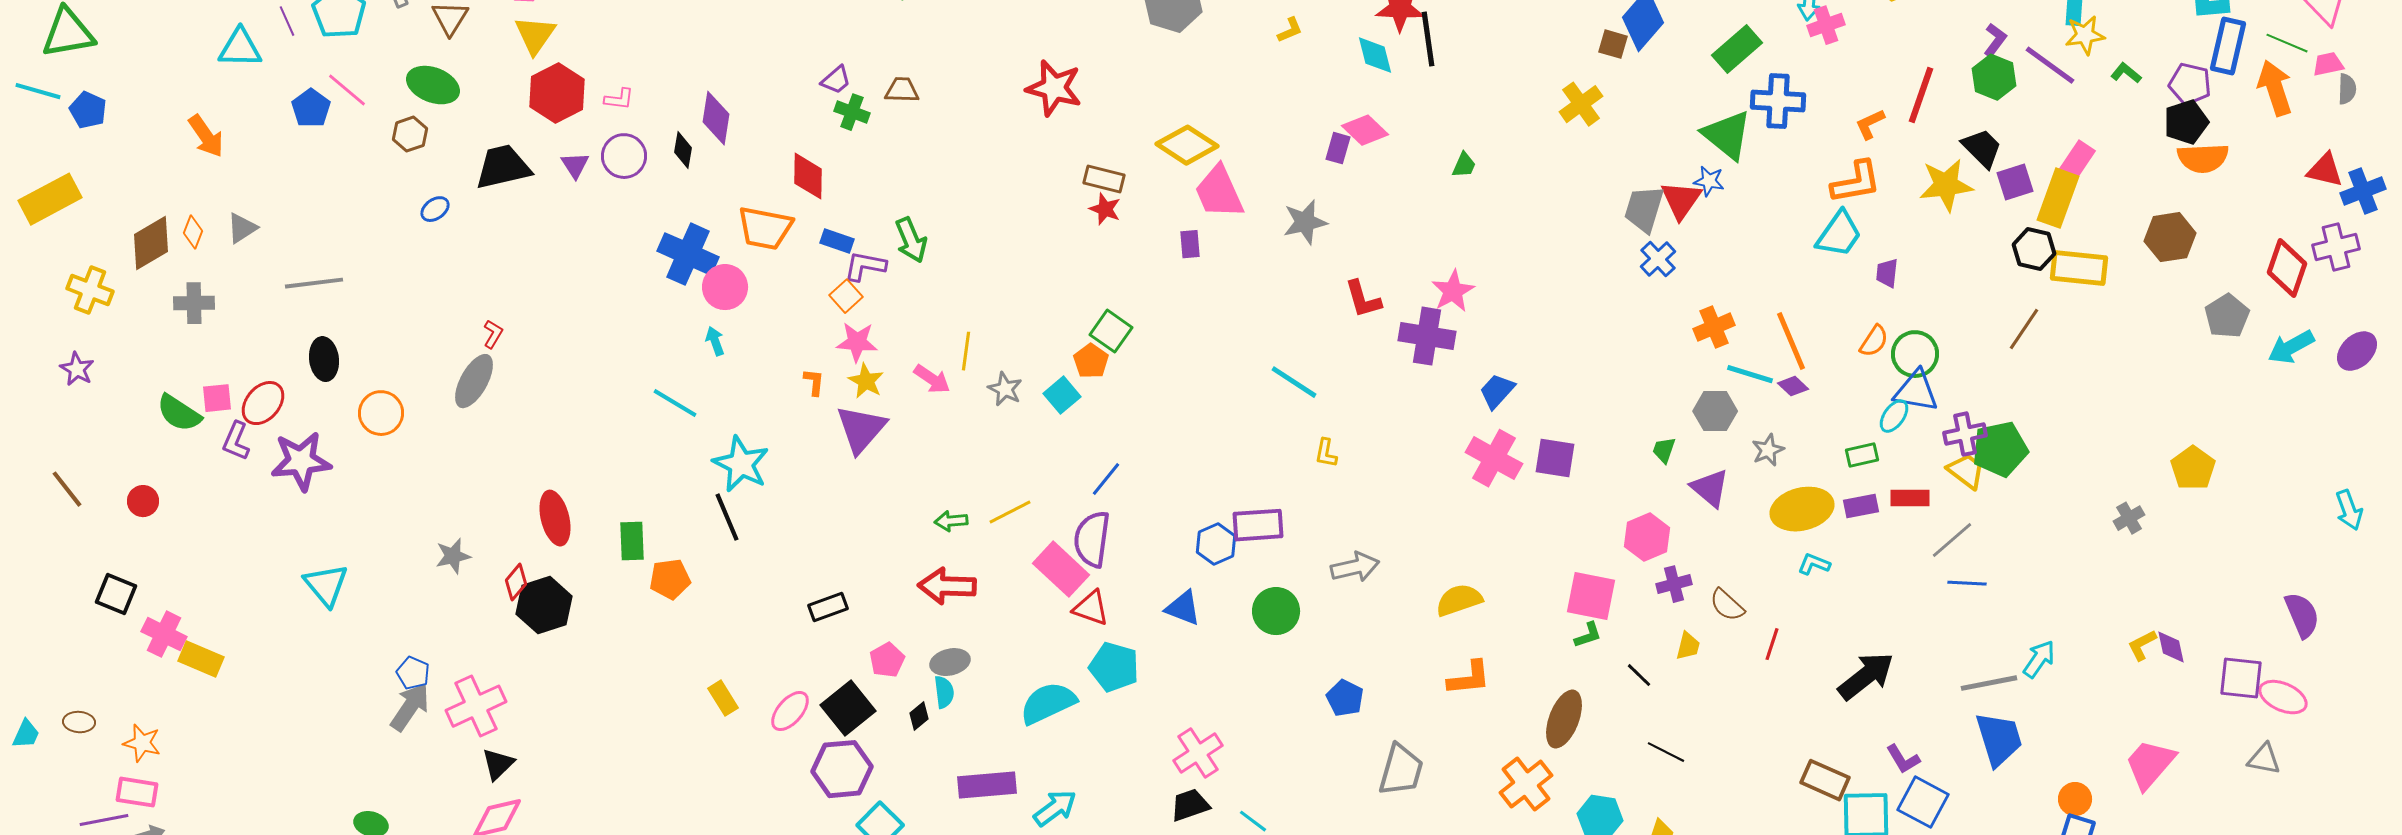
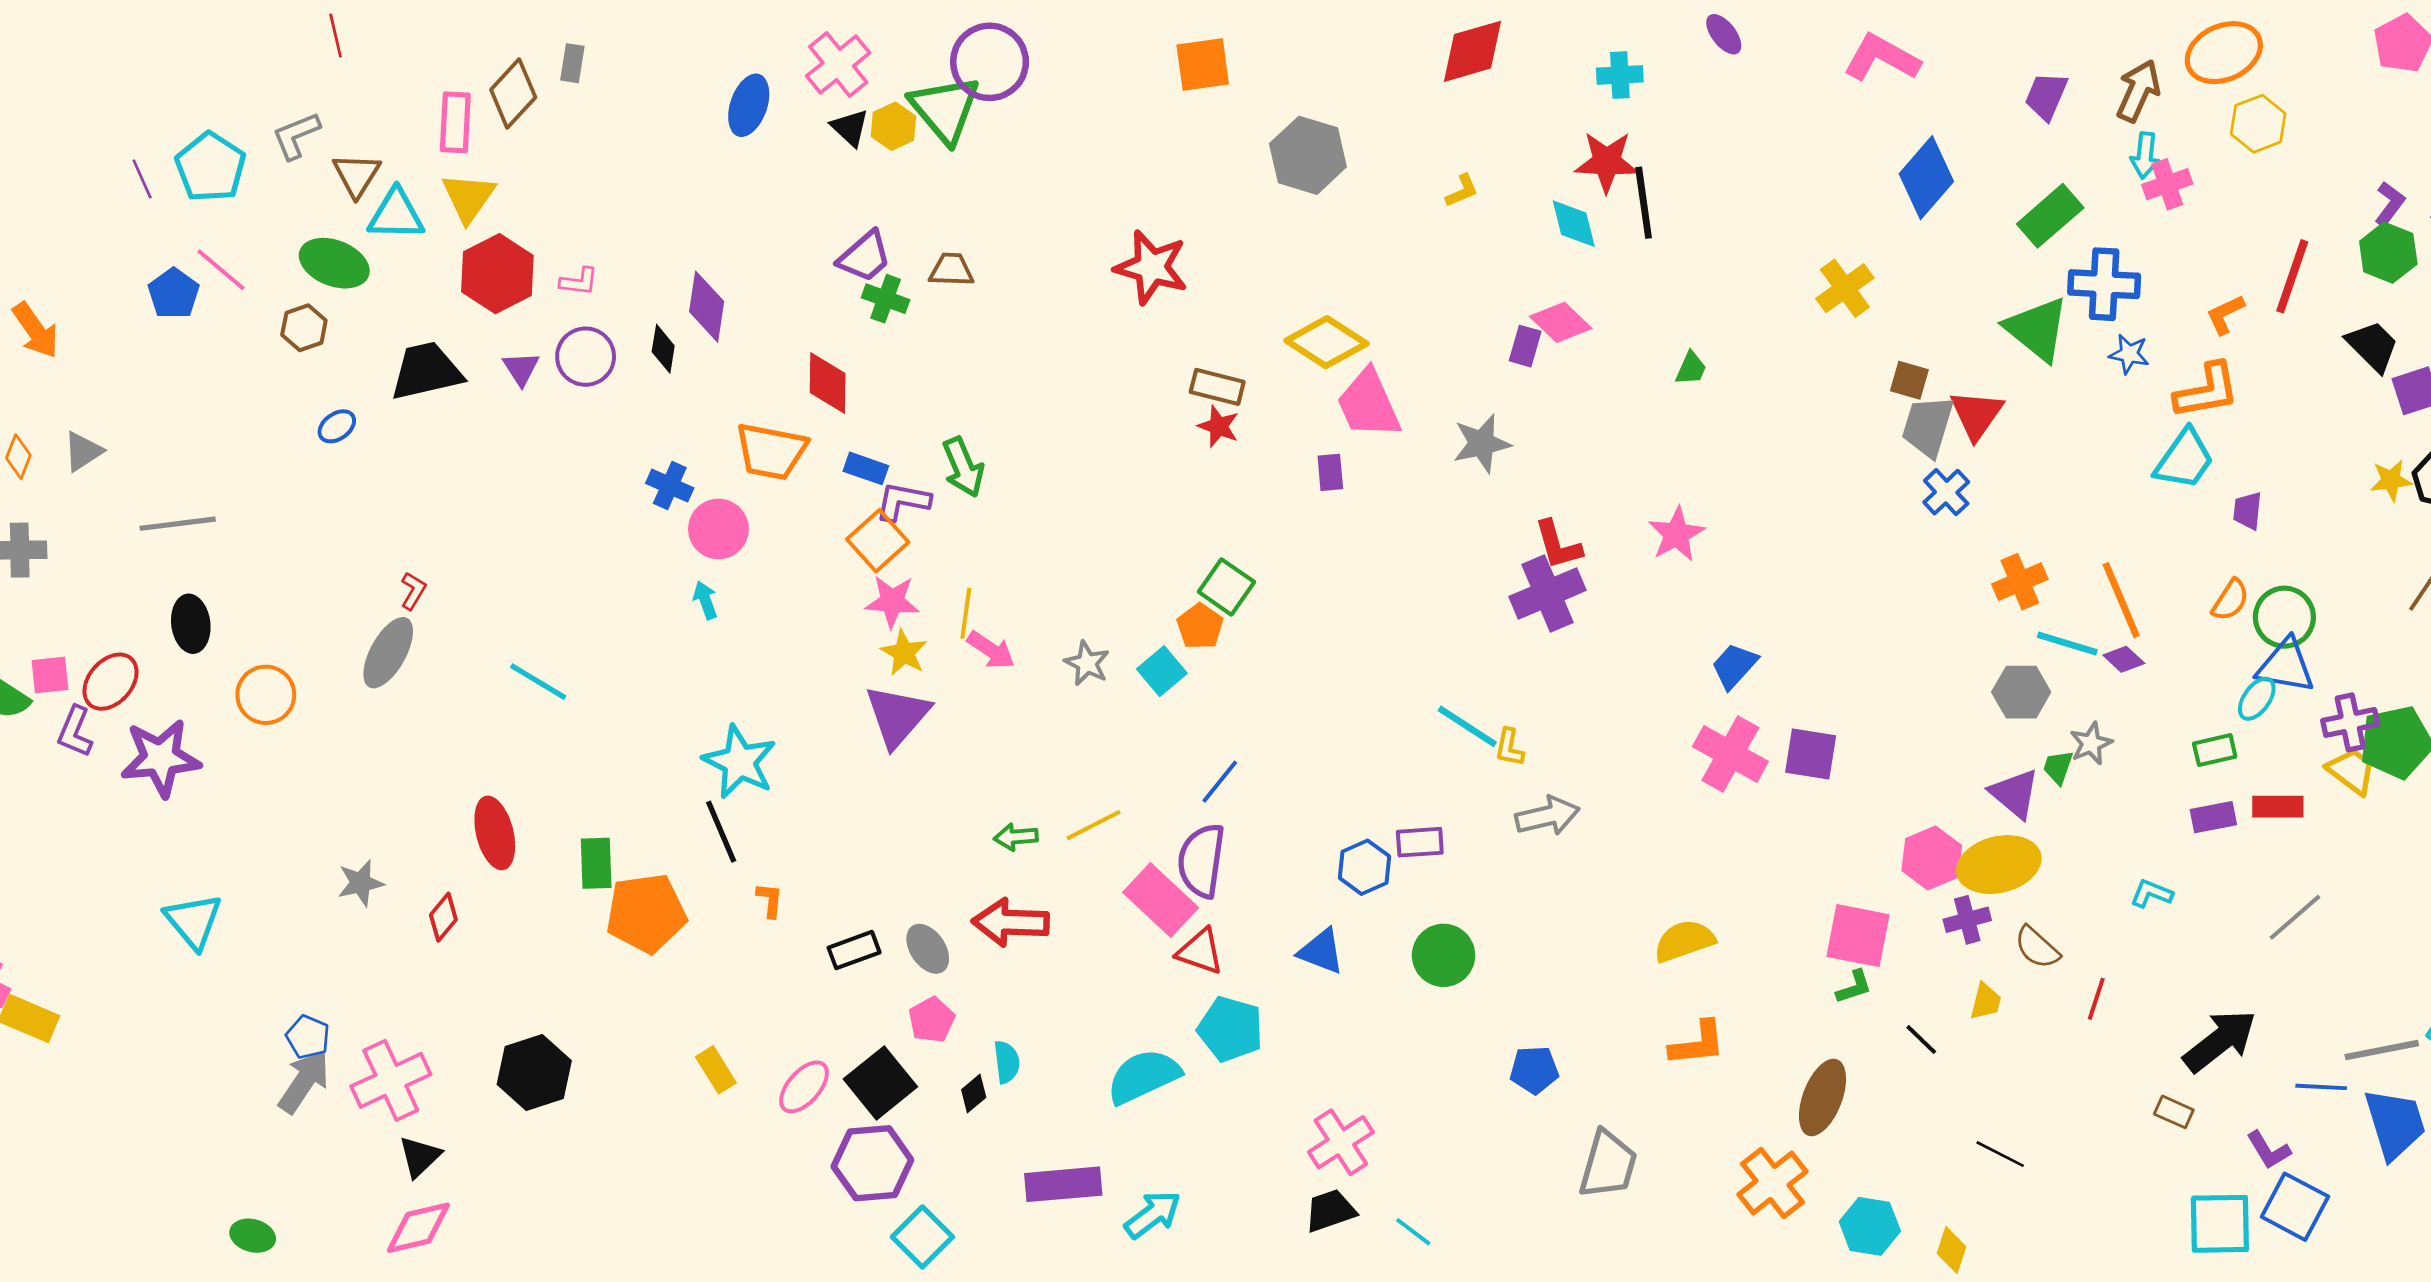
brown square: (1613, 44) -> (1909, 380), moved
cyan triangle: (240, 48) -> (396, 214), moved
purple trapezoid: (836, 80) -> (865, 257), size x1.4
blue star: (1709, 181) -> (2129, 354), moved
yellow star: (1946, 185) -> (2391, 480), moved, size x0.6
blue cross: (688, 254) -> (670, 486), size x0.6
orange square: (846, 296) -> (878, 541), size x1.4
purple cross: (1427, 336) -> (1547, 593), moved, turned -32
yellow line: (966, 351) -> (966, 613), moved
orange L-shape: (814, 382) -> (770, 900), moved
cyan line: (1294, 382) -> (1467, 726), moved
cyan line: (675, 403) -> (538, 682), moved
green trapezoid: (1664, 450) -> (2058, 767), moved
yellow ellipse: (1802, 509) -> (1999, 865), moved
purple rectangle: (1258, 525) -> (1420, 842), size x0.7
gray line: (1952, 540) -> (2295, 917), moved
gray arrow: (1355, 567) -> (1547, 816), moved
orange pentagon: (670, 579) -> (646, 913), size x1.5
blue line: (1967, 583) -> (2321, 1087), moved
black hexagon: (544, 605) -> (534, 1072), moved
gray ellipse: (950, 662) -> (928, 949), moved, turned 69
blue pentagon: (1345, 698) -> (1534, 1070), turned -30
black line: (1666, 752) -> (2000, 1154), moved
brown rectangle: (1825, 780) -> (2174, 1112), moved, size x0.6

